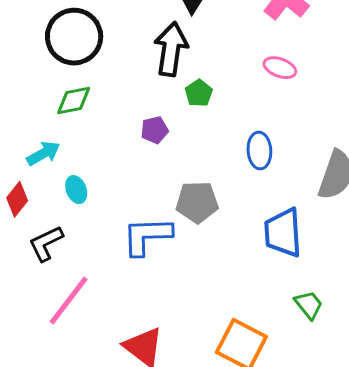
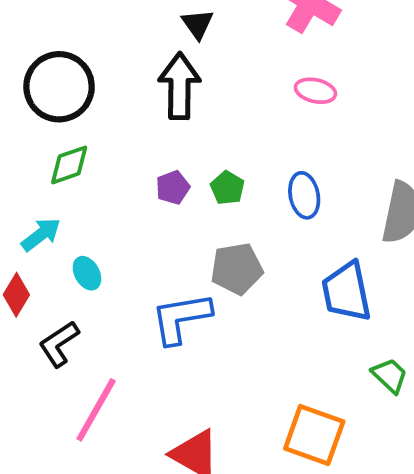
green pentagon: (199, 93) -> (227, 188), moved

